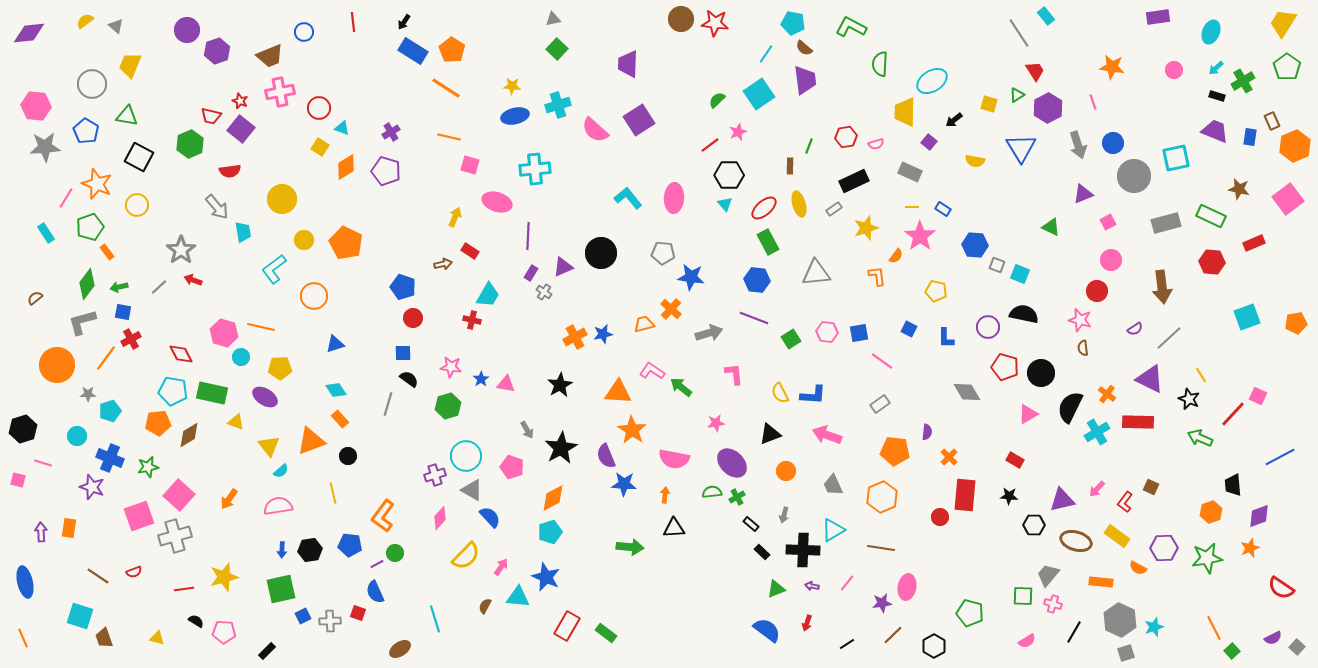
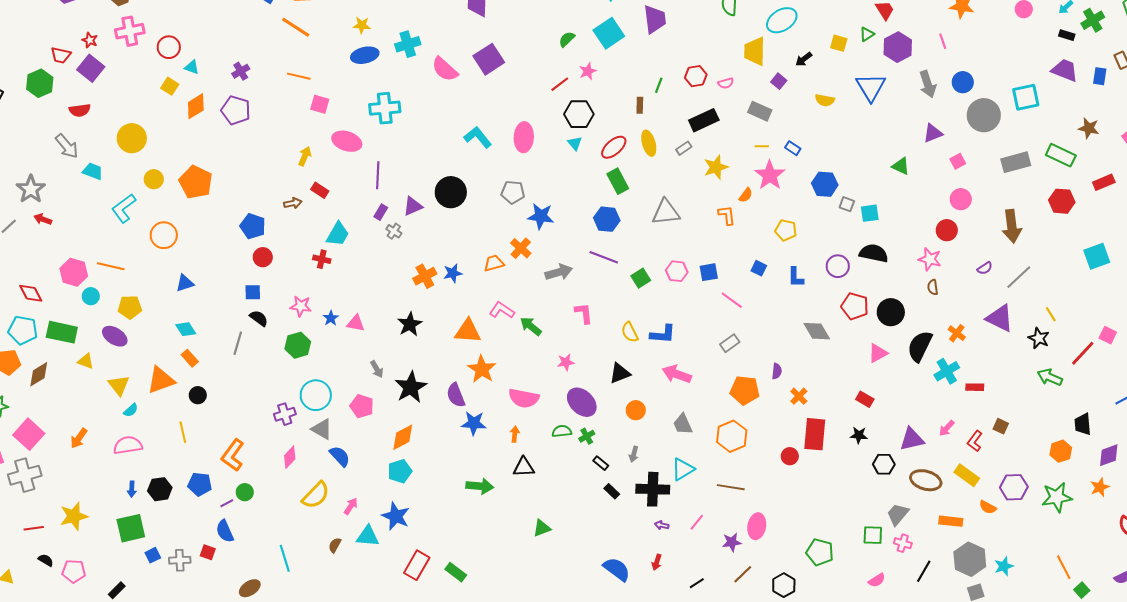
cyan trapezoid: (243, 232) -> (93, 171), turned -60
cyan square: (1020, 274) -> (870, 213), turned -30
red rectangle: (1138, 422) -> (975, 387), moved, size x0.6
green triangle: (776, 589) -> (542, 528), moved

